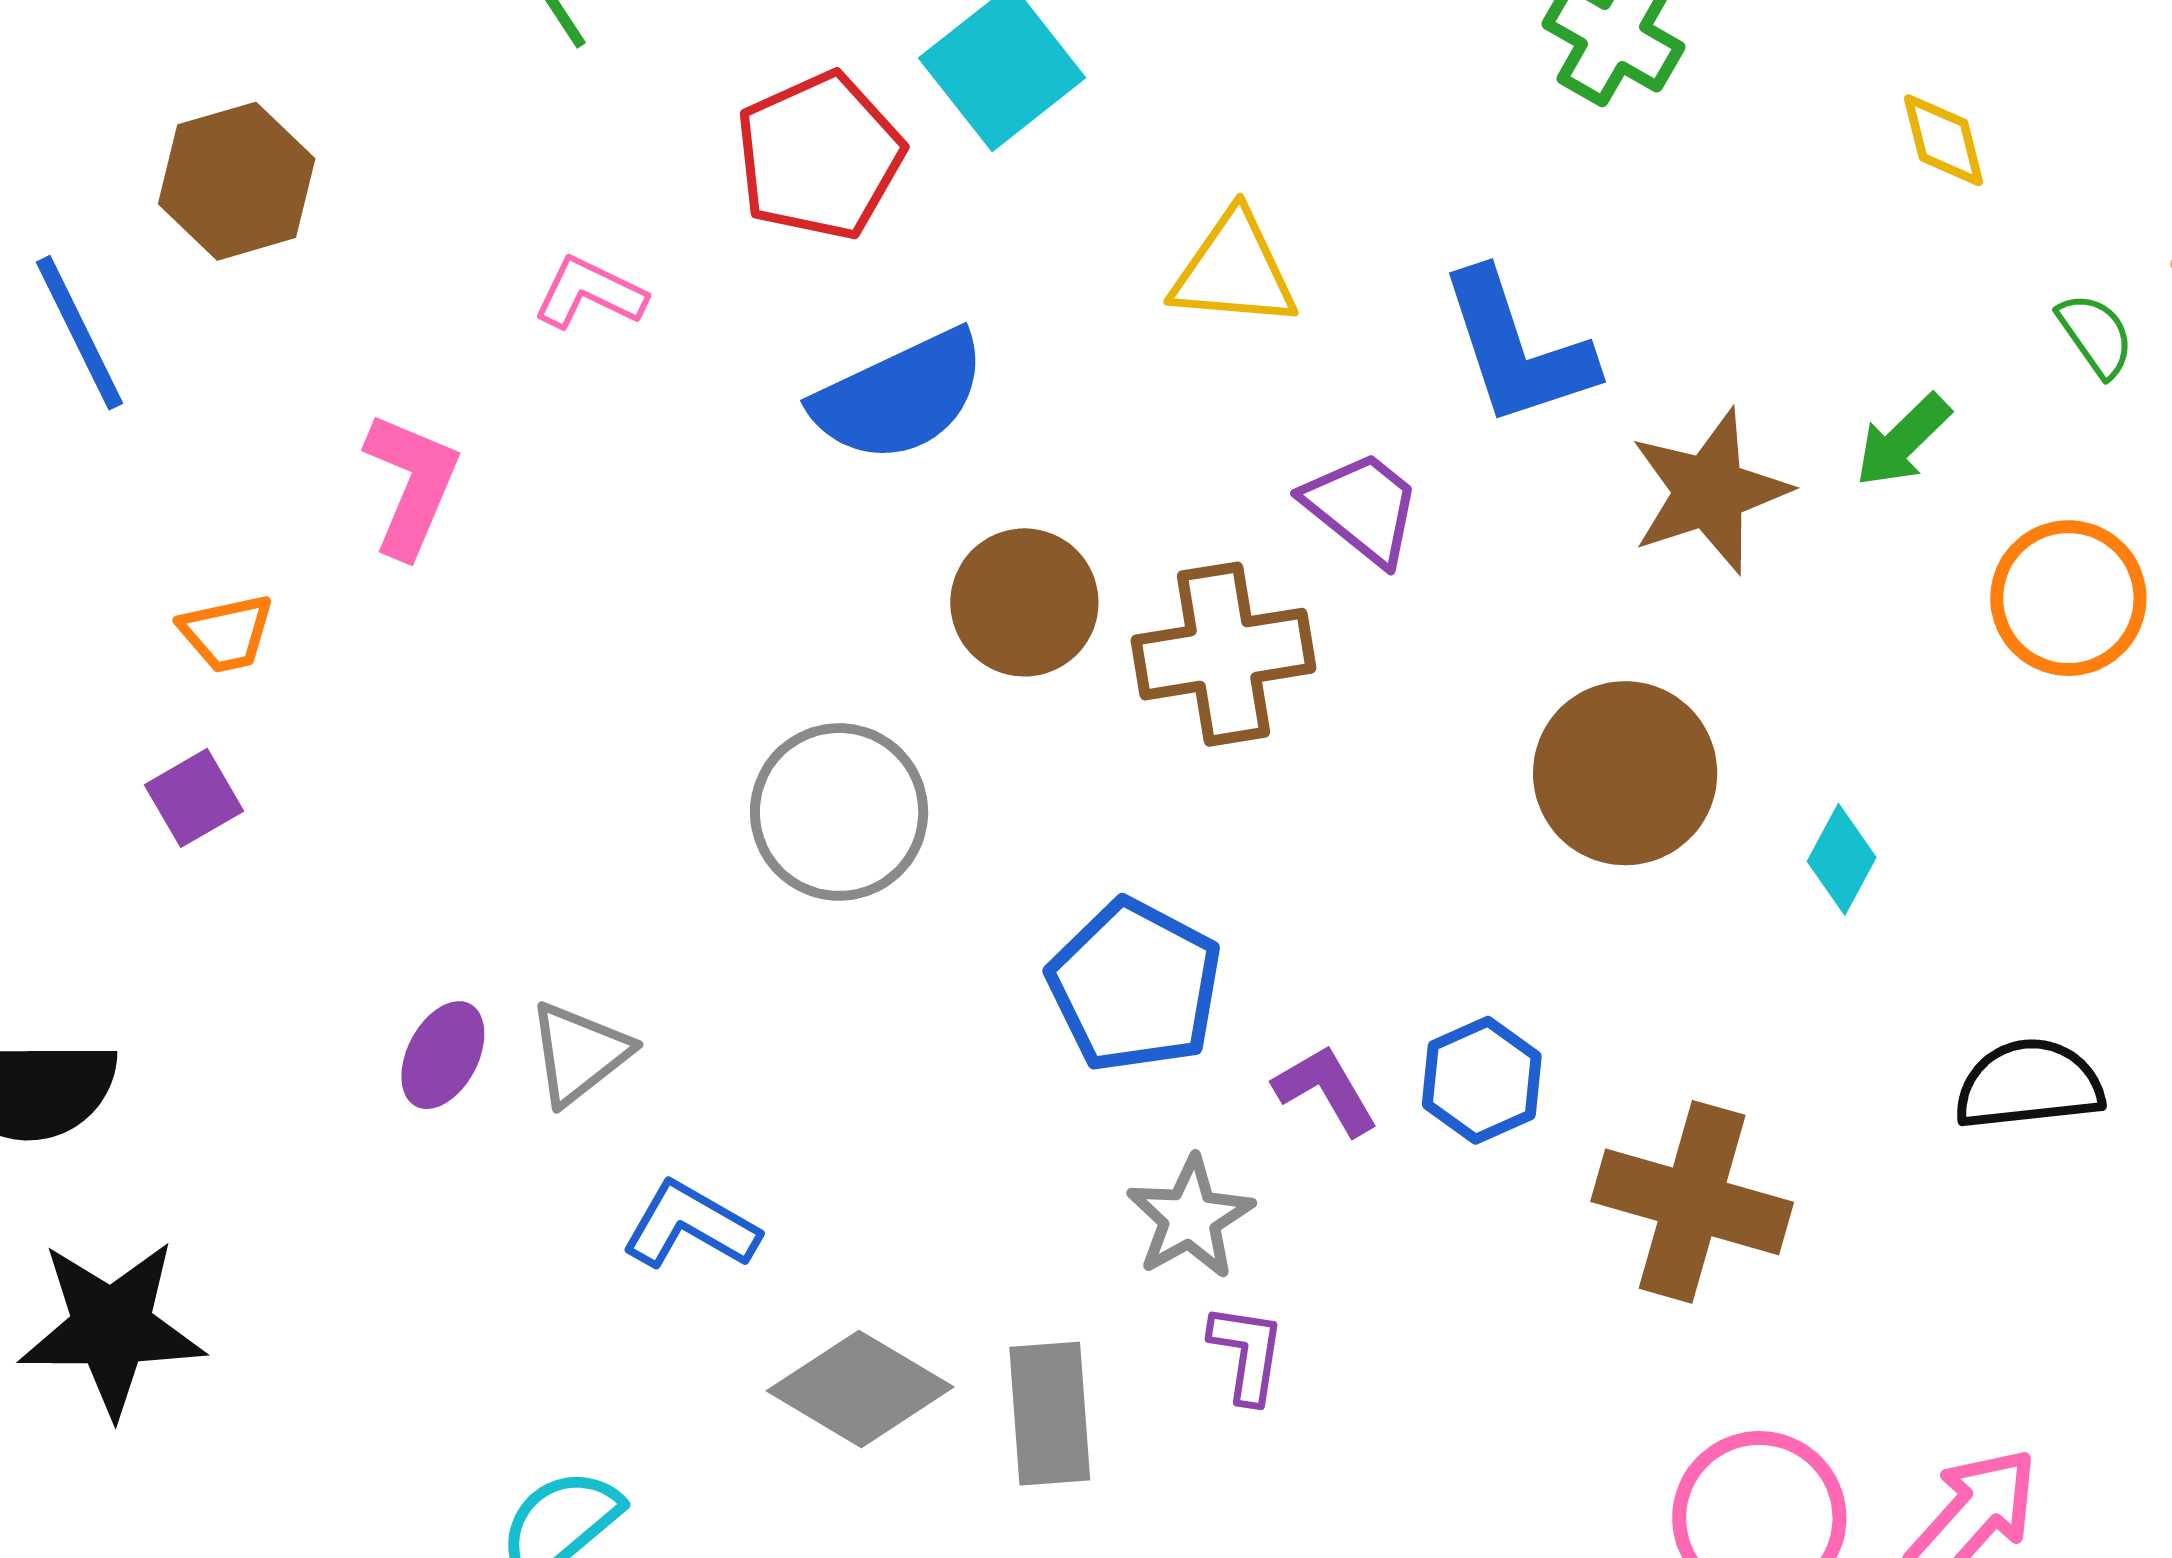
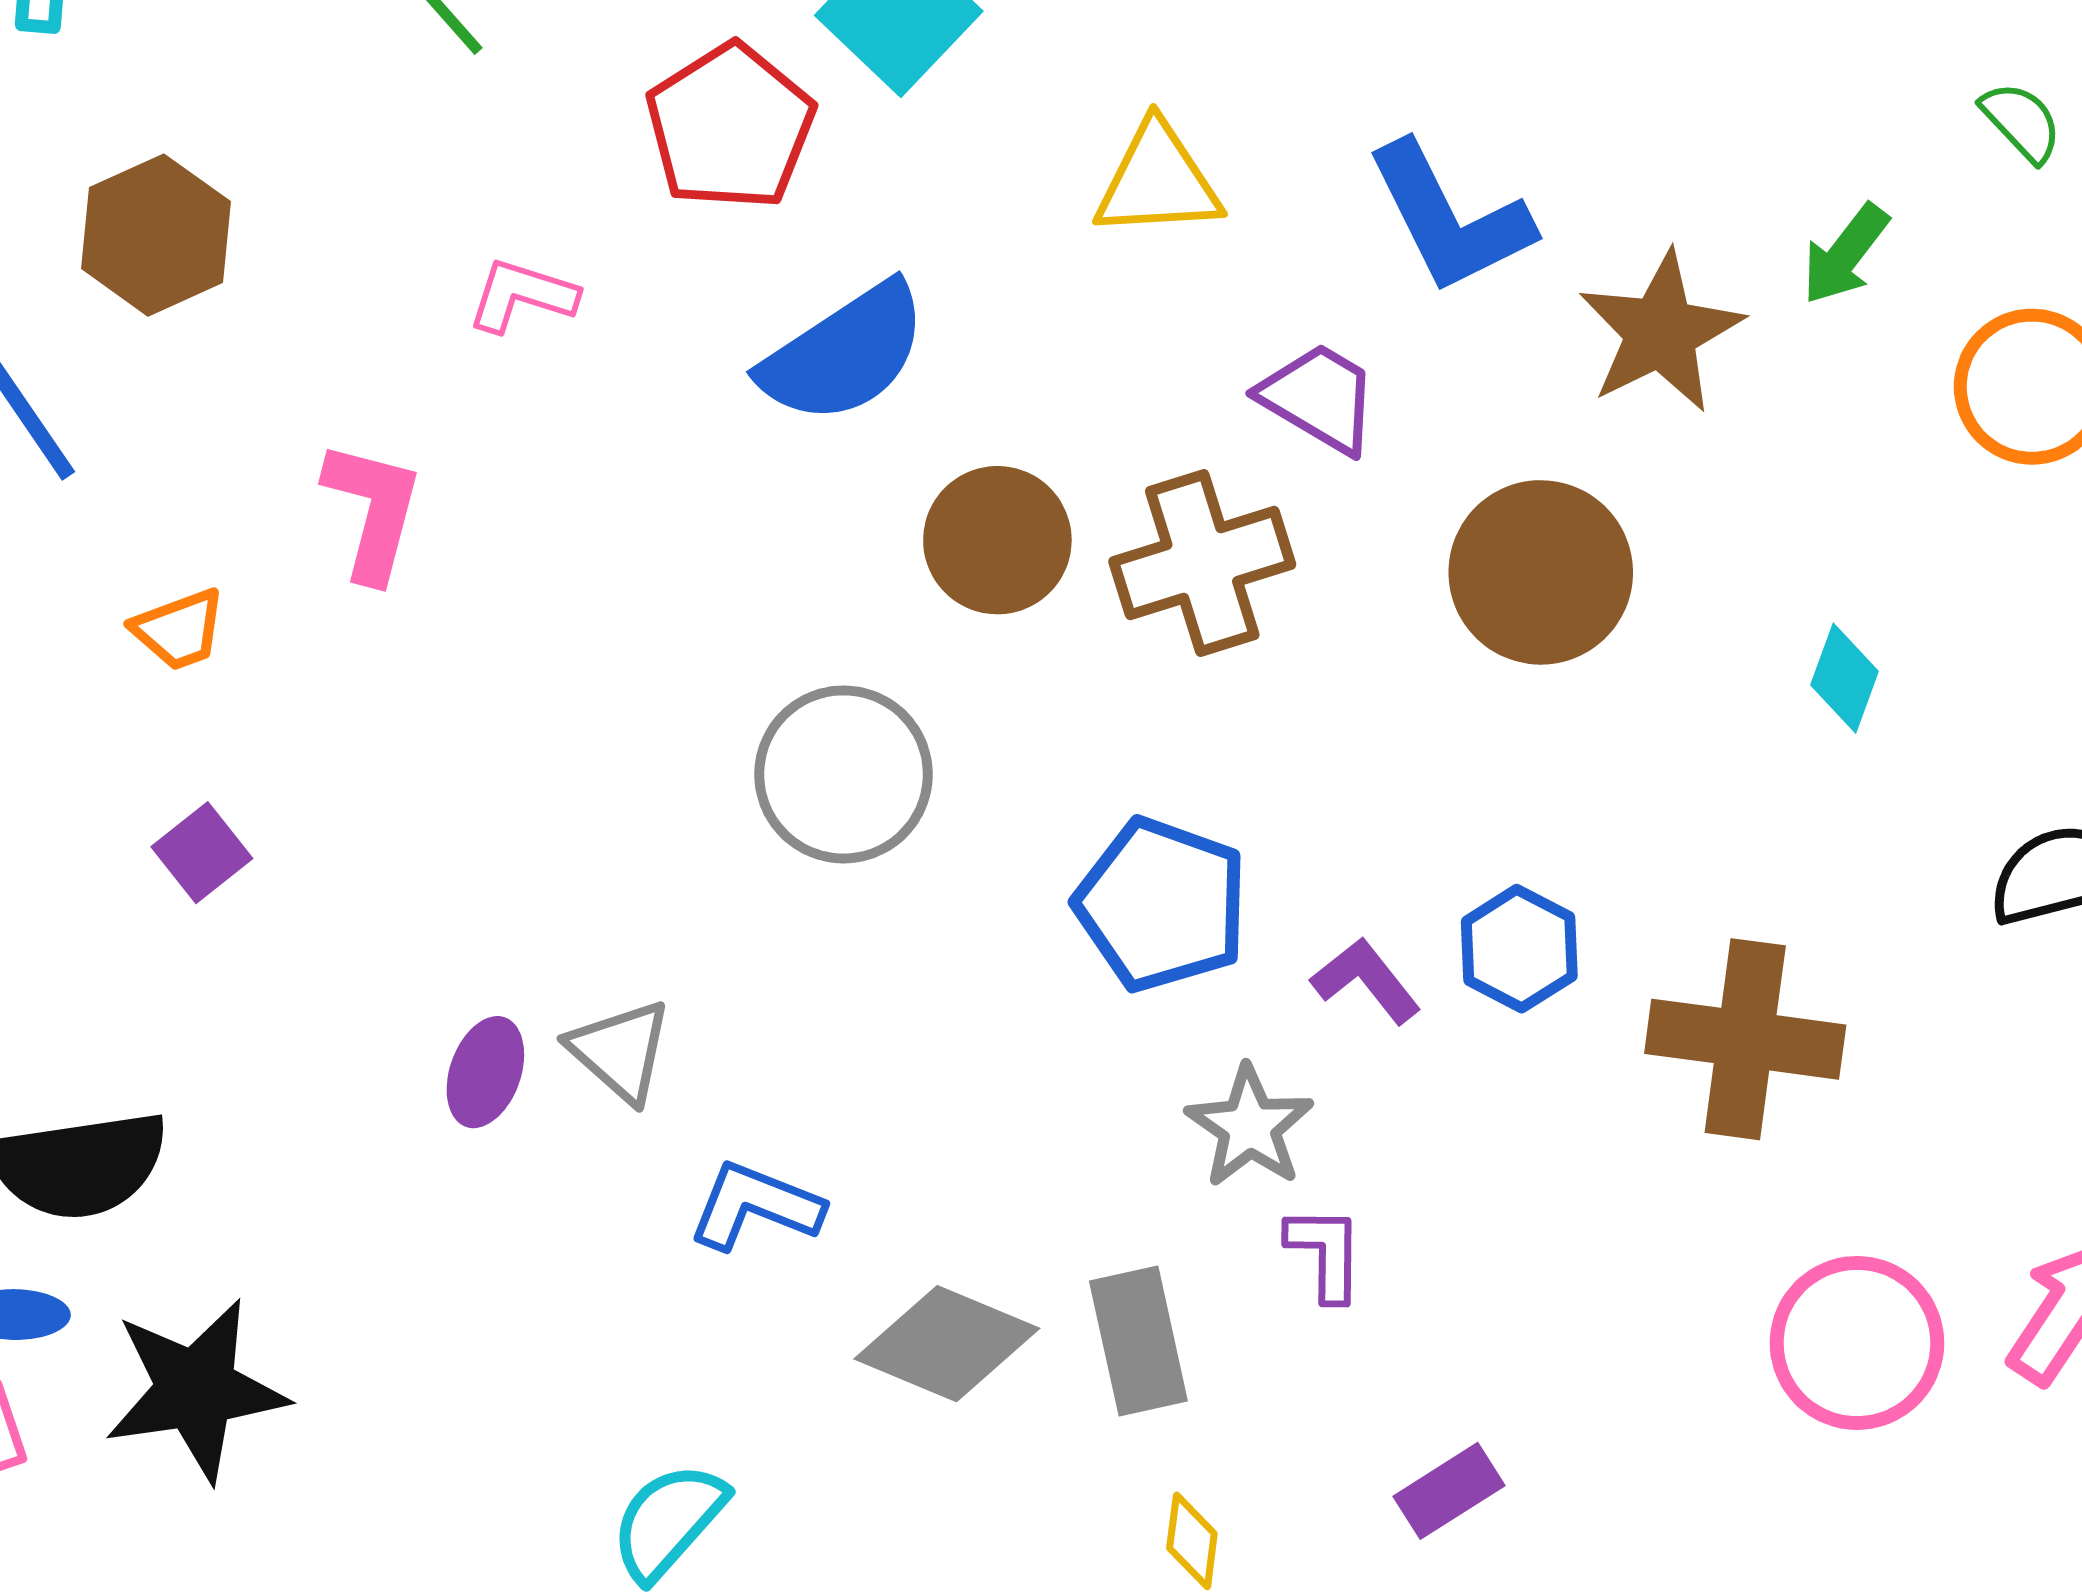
orange trapezoid: (227, 633) -> (179, 630), moved
brown circle: (1625, 773) -> (1541, 572), moved
gray triangle: (579, 1053) -> (620, 1051), turned -32

